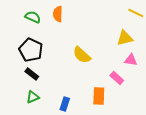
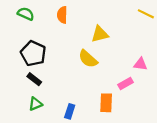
green semicircle: (33, 17) -> (26, 14), moved
yellow triangle: (125, 38) -> (100, 34), moved
pink rectangle: (117, 78) -> (125, 83), turned -72

